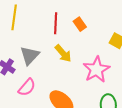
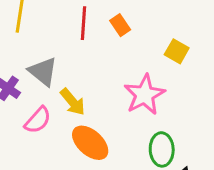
yellow arrow: (63, 53) -> (73, 102), moved
gray triangle: (30, 55) -> (43, 72), turned -35

